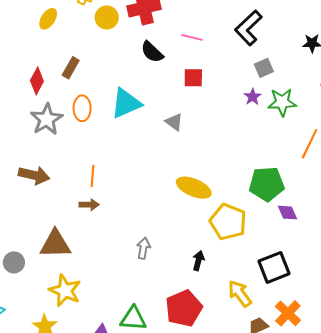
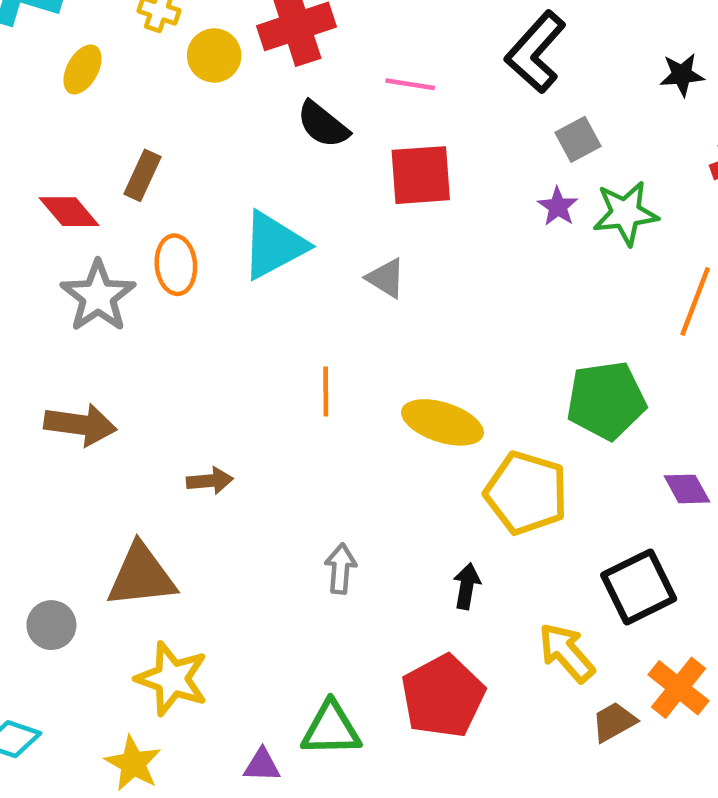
red square: (193, 78) -> (421, 175), size x1.4
red diamond: (37, 81) -> (69, 212), turned -64
orange line: (92, 176) -> (326, 392), moved
purple diamond: (287, 213) -> (687, 489), moved

